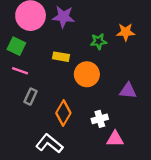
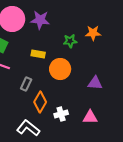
gray rectangle: (31, 97) -> (26, 84), moved
white cross: (100, 119) -> (61, 114), moved
pink triangle: (115, 139) -> (90, 117), moved

